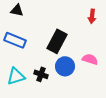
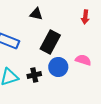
black triangle: (17, 10) -> (36, 14), moved
black cross: (41, 74) -> (34, 75), turned -32

